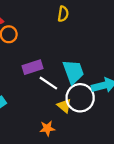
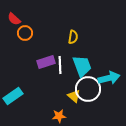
yellow semicircle: (63, 14) -> (73, 37), moved
white line: (48, 83) -> (60, 65), moved, turned 54

